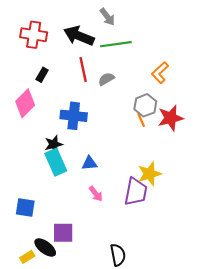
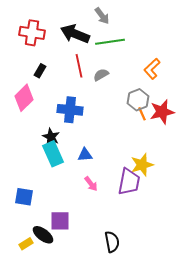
orange line: (141, 120) -> (142, 114), moved
black star: (54, 144) -> (51, 137), turned -30

